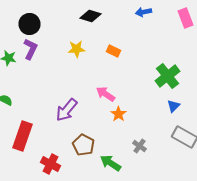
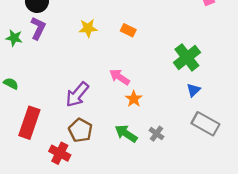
brown pentagon: (84, 145) -> (80, 130), moved
green arrow: (110, 163) -> (126, 134), moved

